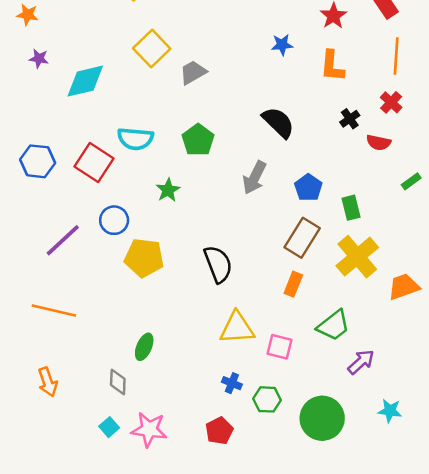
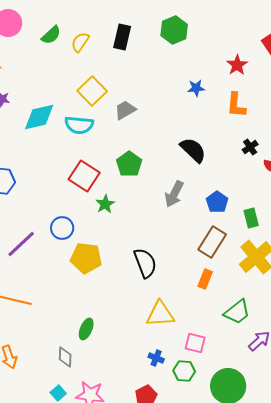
cyan semicircle: (135, 139) -> (79, 125), moved
red square: (94, 163) -> (84, 176), moved
pink square: (280, 347) -> (195, 343), moved

